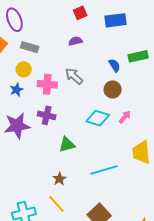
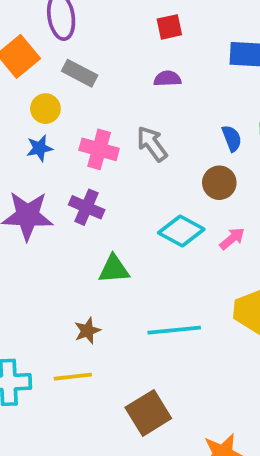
red square: (80, 13) -> (169, 27), moved
yellow circle: (24, 69) -> (45, 109), moved
yellow line: (56, 204) -> (73, 377), turned -66

